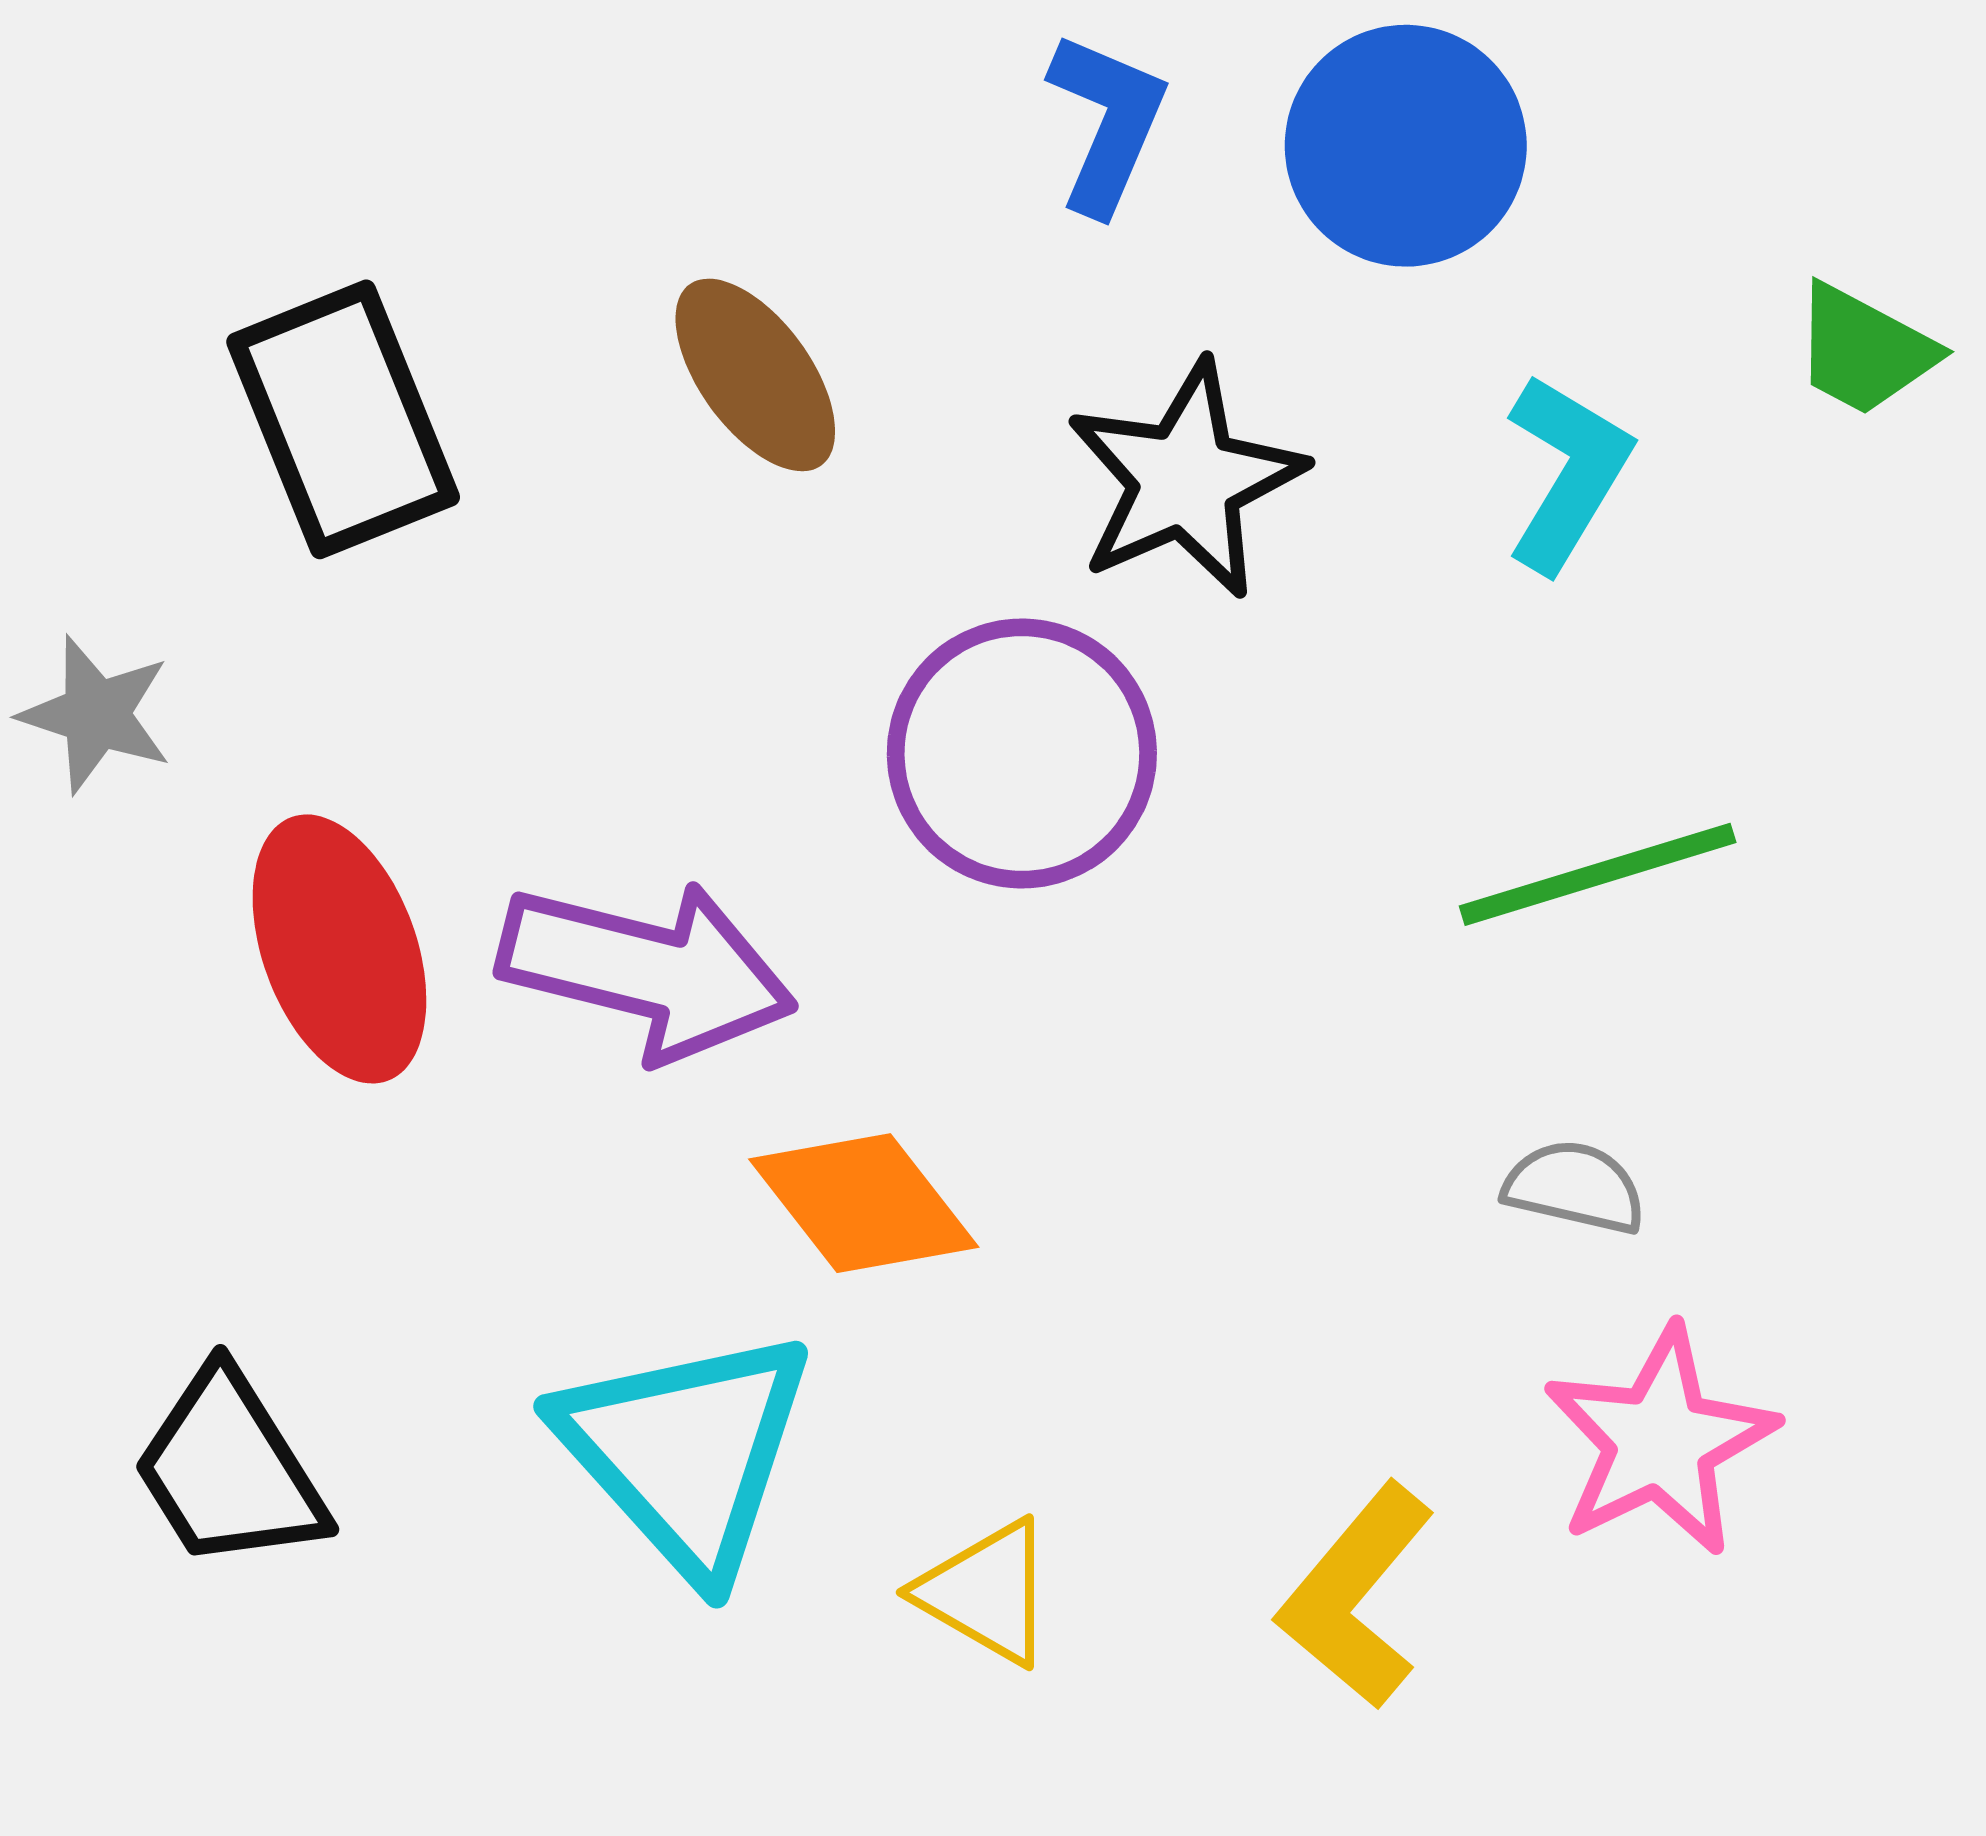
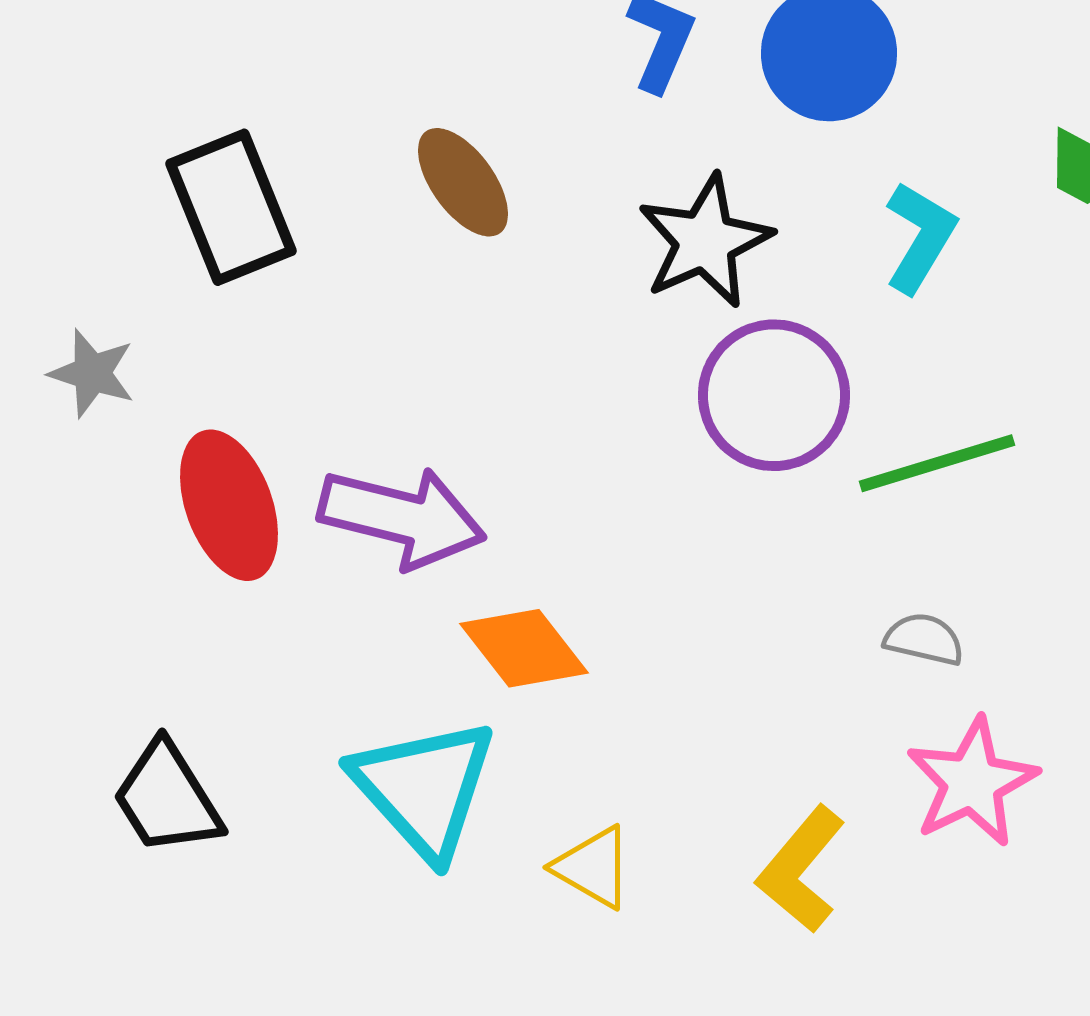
purple circle: (1022, 753) -> (774, 395), moved

